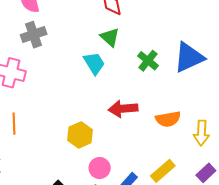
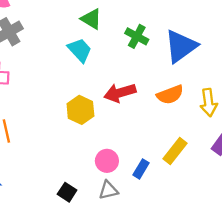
blue triangle: (189, 57) -> (181, 46), moved
yellow hexagon: (80, 135) -> (80, 110), moved

